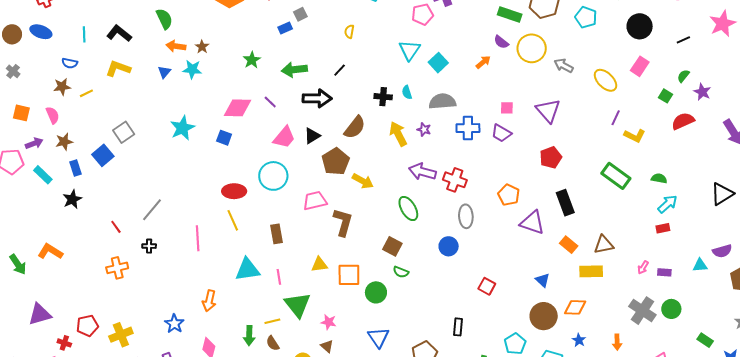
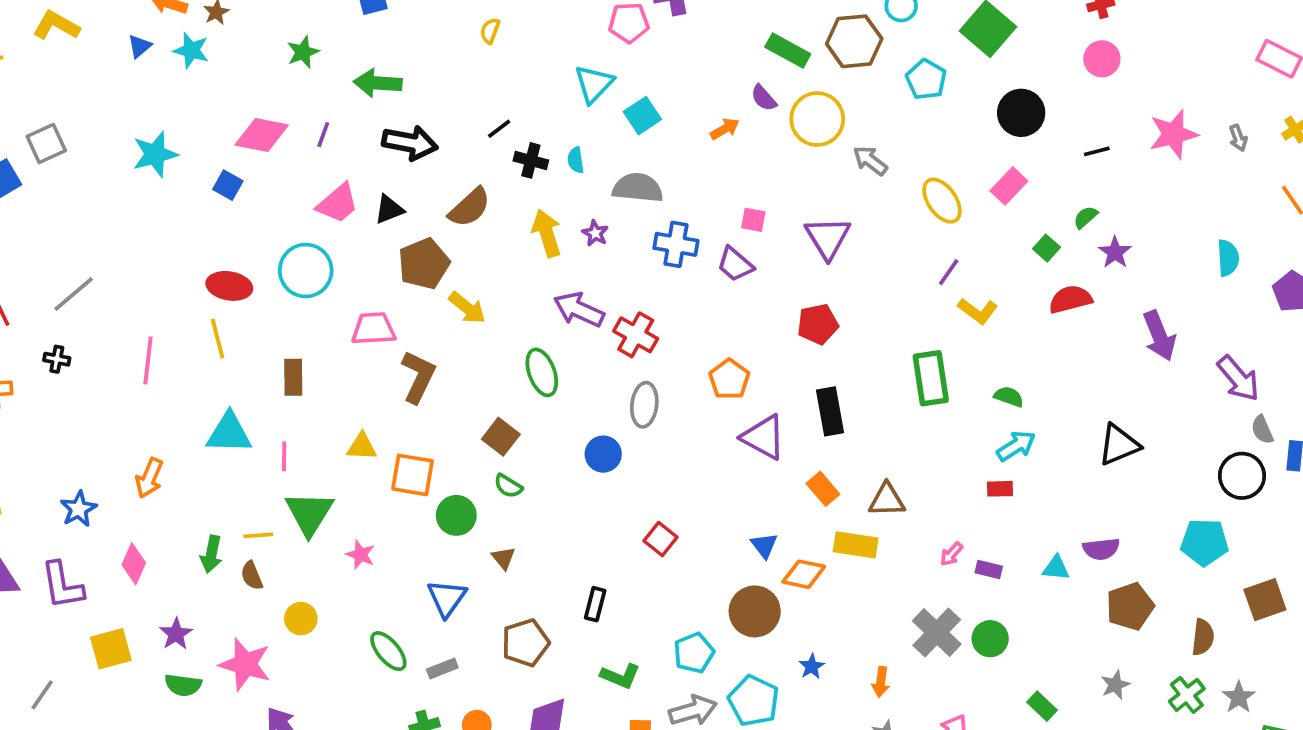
black line: (340, 70) -> (499, 129), moved
purple line: (270, 102) -> (323, 135), turned 56
green rectangle: (616, 176) -> (931, 378), turned 36
orange diamond: (575, 307) -> (804, 574), moved
brown triangle: (327, 346) -> (504, 558), moved

